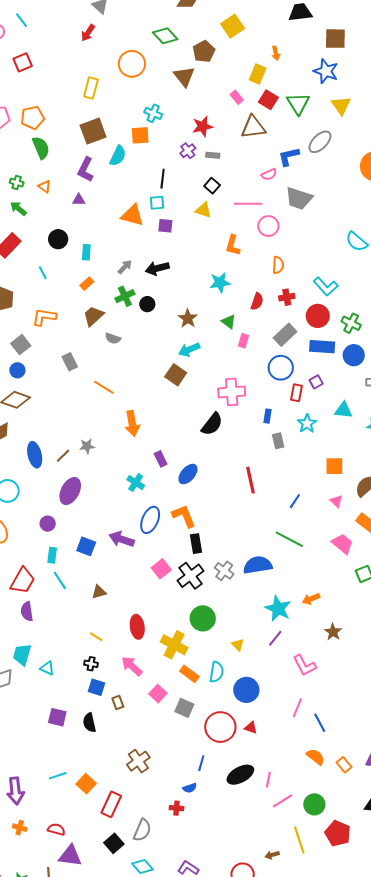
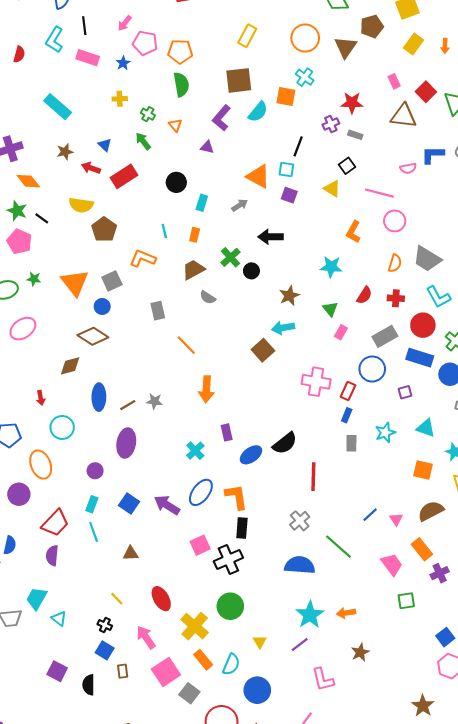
orange circle: (132, 64) -> (305, 38), moved
yellow rectangle: (258, 74) -> (414, 44), moved
gray trapezoid: (299, 198) -> (427, 259), moved
gray arrow: (125, 267) -> (240, 205), moved
cyan line: (43, 273) -> (164, 231), moved
orange rectangle: (87, 284) -> (195, 235), turned -48
green cross: (125, 296) -> (231, 257), turned -30
red rectangle: (296, 393) -> (348, 391), moved
black semicircle: (212, 424) -> (285, 443), moved
orange square: (334, 466) -> (423, 470), moved
purple ellipse: (70, 491) -> (126, 443), turned -32
blue line: (295, 501) -> (370, 515), moved
gray cross: (224, 571) -> (300, 521), moved
red ellipse: (137, 627) -> (161, 599), turned -35
pink square: (158, 694) -> (166, 672), size x1.5

